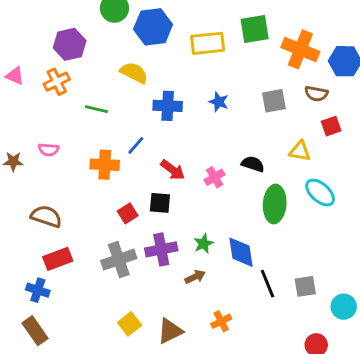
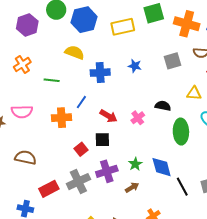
purple hexagon: (70, 44) -> (27, 25), moved
pink semicircle: (49, 150) -> (22, 112), size x1.5
red rectangle: (58, 259) -> (49, 189), moved

